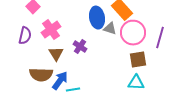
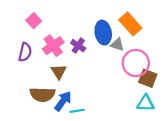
pink circle: (133, 33) -> (136, 63), moved
purple cross: (80, 47) -> (78, 46), moved
brown square: (138, 60) -> (148, 78), turned 30

